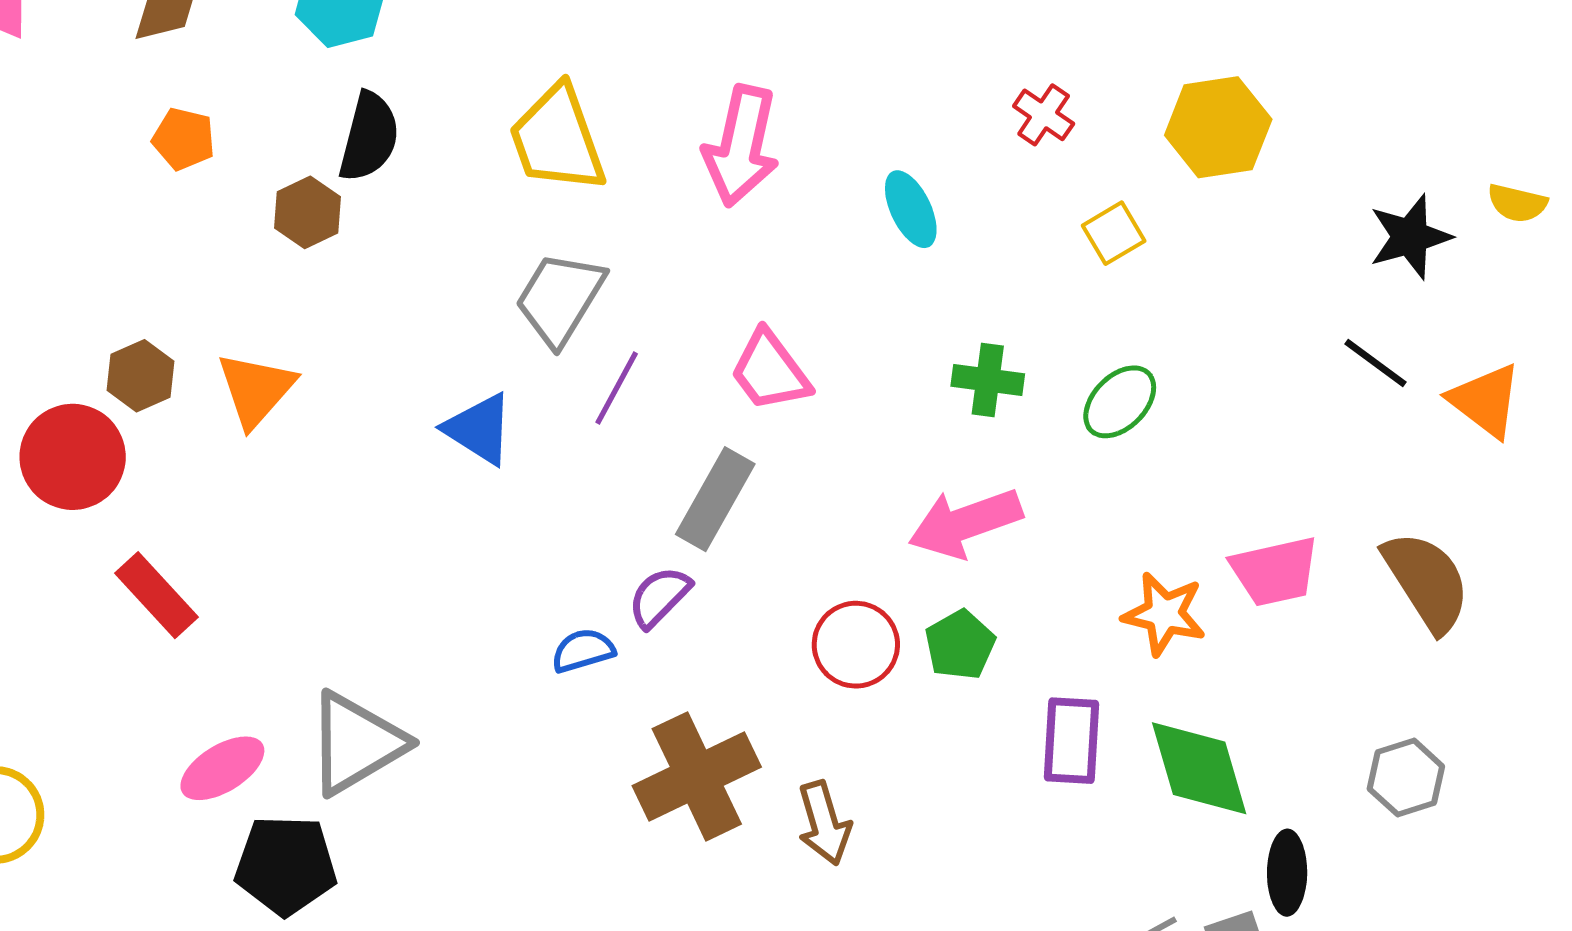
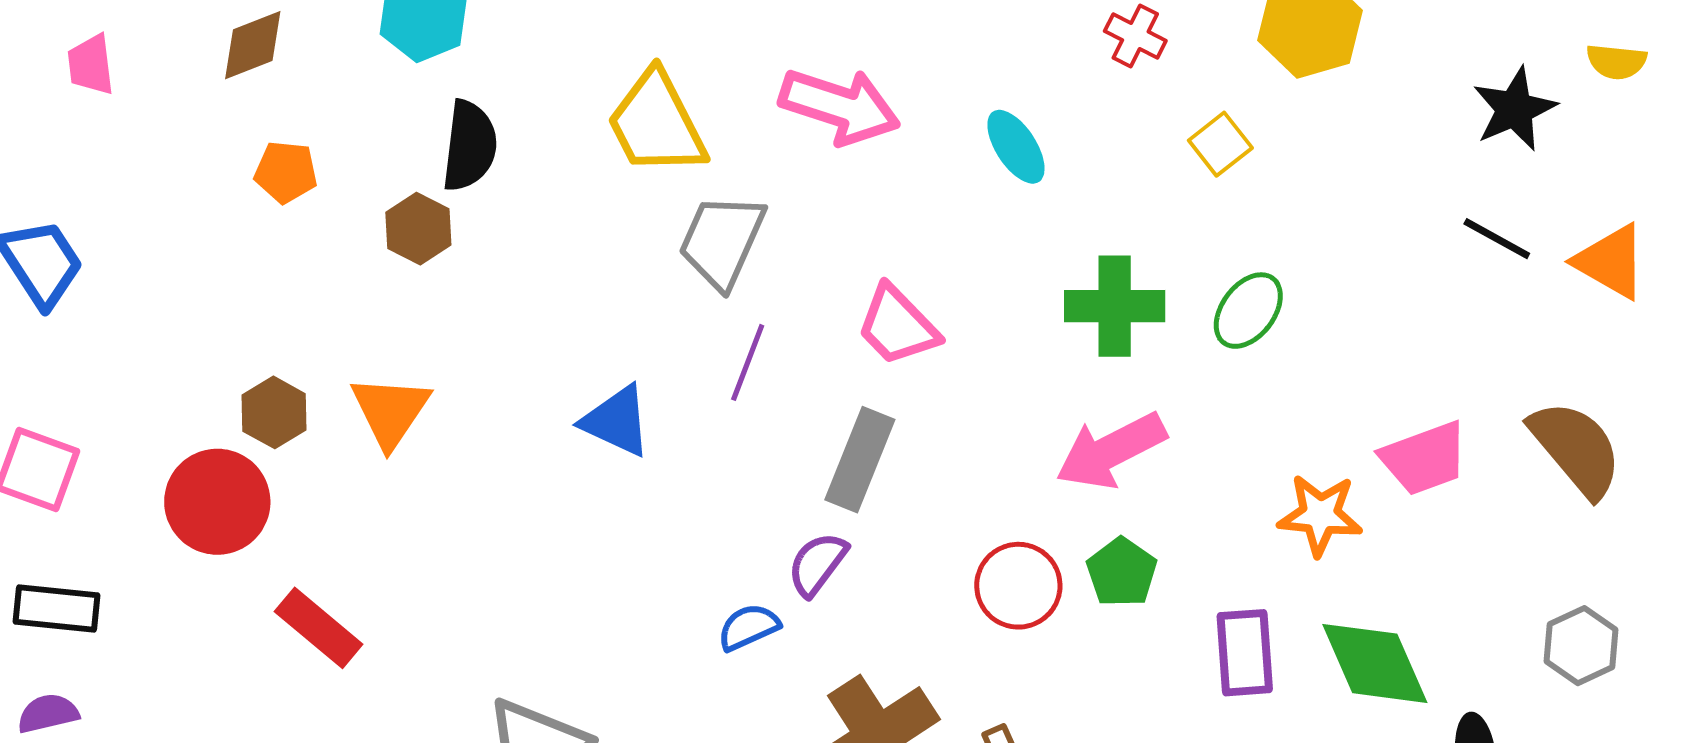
pink arrow: (741, 146) -> (840, 106), turned -77
gray trapezoid: (560, 298) -> (722, 241), moved
green cross: (988, 380) -> (1115, 306), size x1.4

